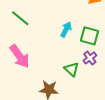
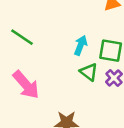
green triangle: (72, 69) -> (89, 72), moved

